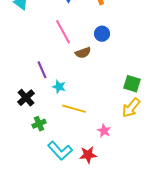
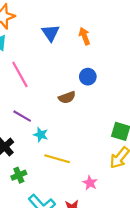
pink line: (63, 32) -> (20, 74), moved
purple line: (42, 70) -> (22, 116), turned -36

